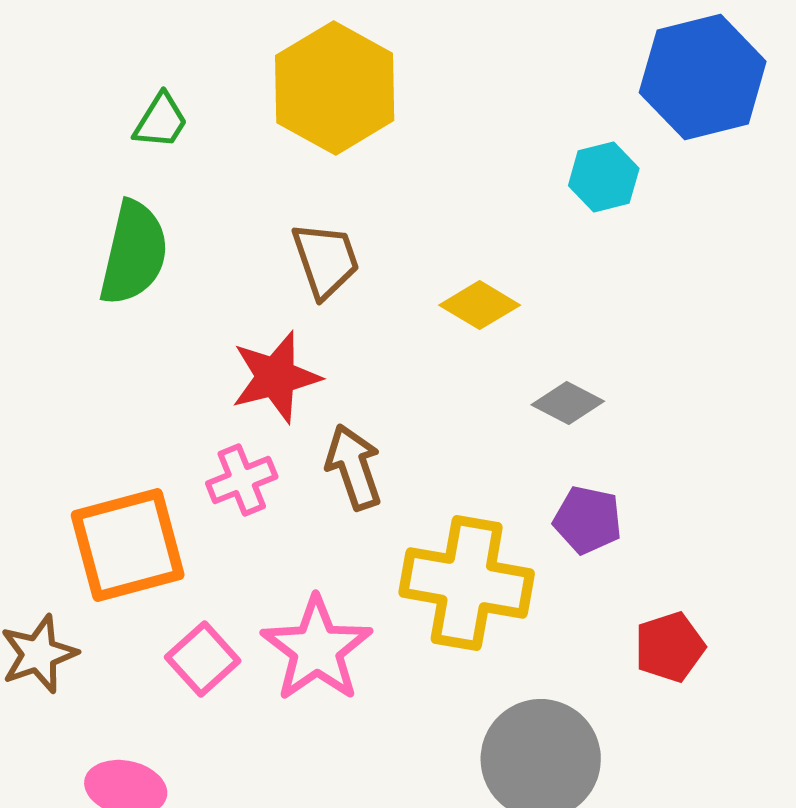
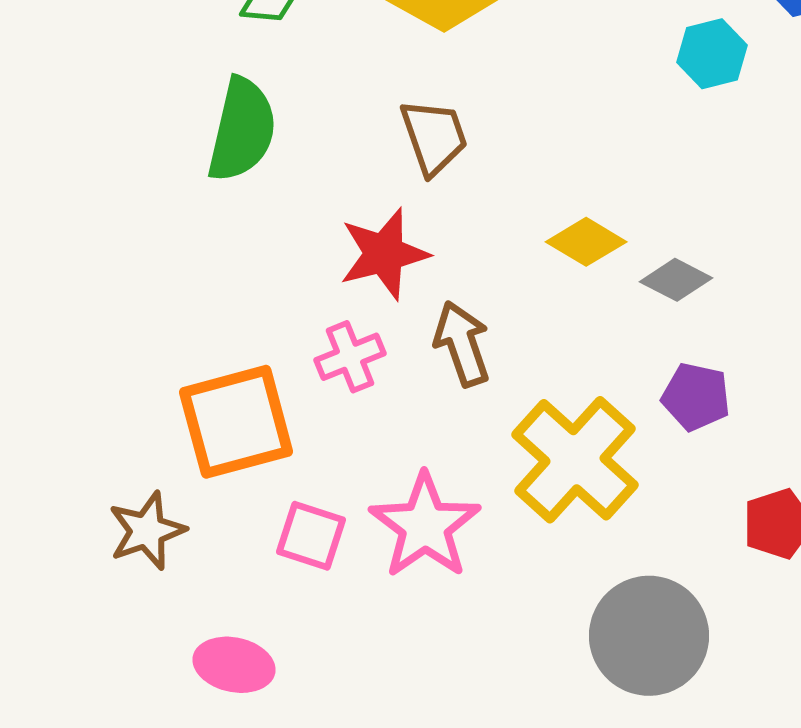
yellow diamond: (480, 305) -> (586, 242), moved
yellow cross: (467, 583) -> (575, 460), turned 32
pink square: (203, 659) -> (311, 536), turned -30

